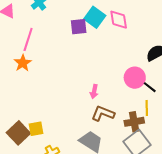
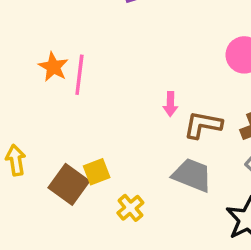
pink line: (28, 39) -> (79, 75), moved
pink arrow: (94, 92) -> (170, 104), moved

